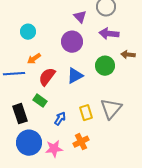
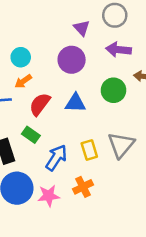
cyan circle: (28, 32) -> (21, 57), moved
blue triangle: (75, 76) -> (75, 103), turned 30
blue arrow: (60, 119) -> (56, 158), size x1.5

